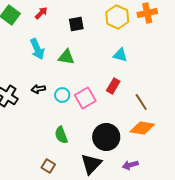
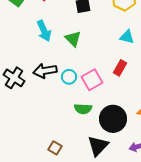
green triangle: (66, 57) -> (73, 39), turned 36
black arrow: (38, 89) -> (45, 71), size x1.6
green semicircle: (61, 135) -> (83, 109), moved, turned -66

